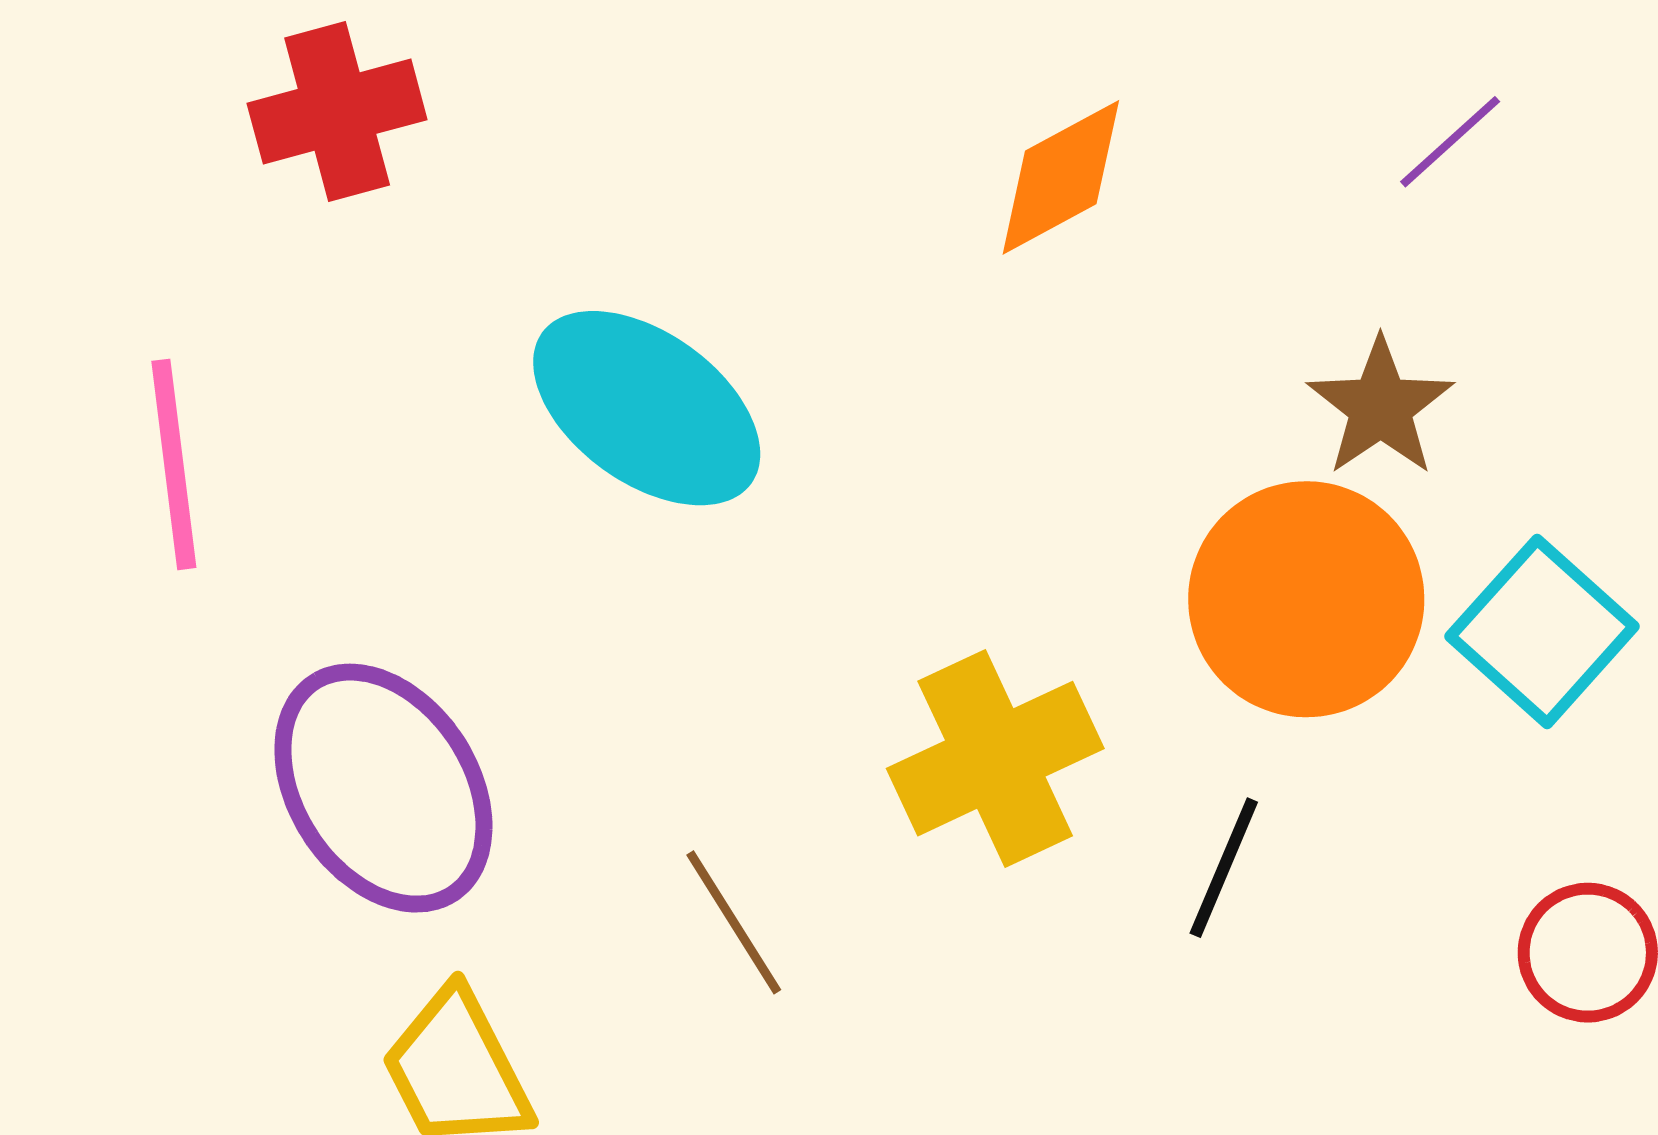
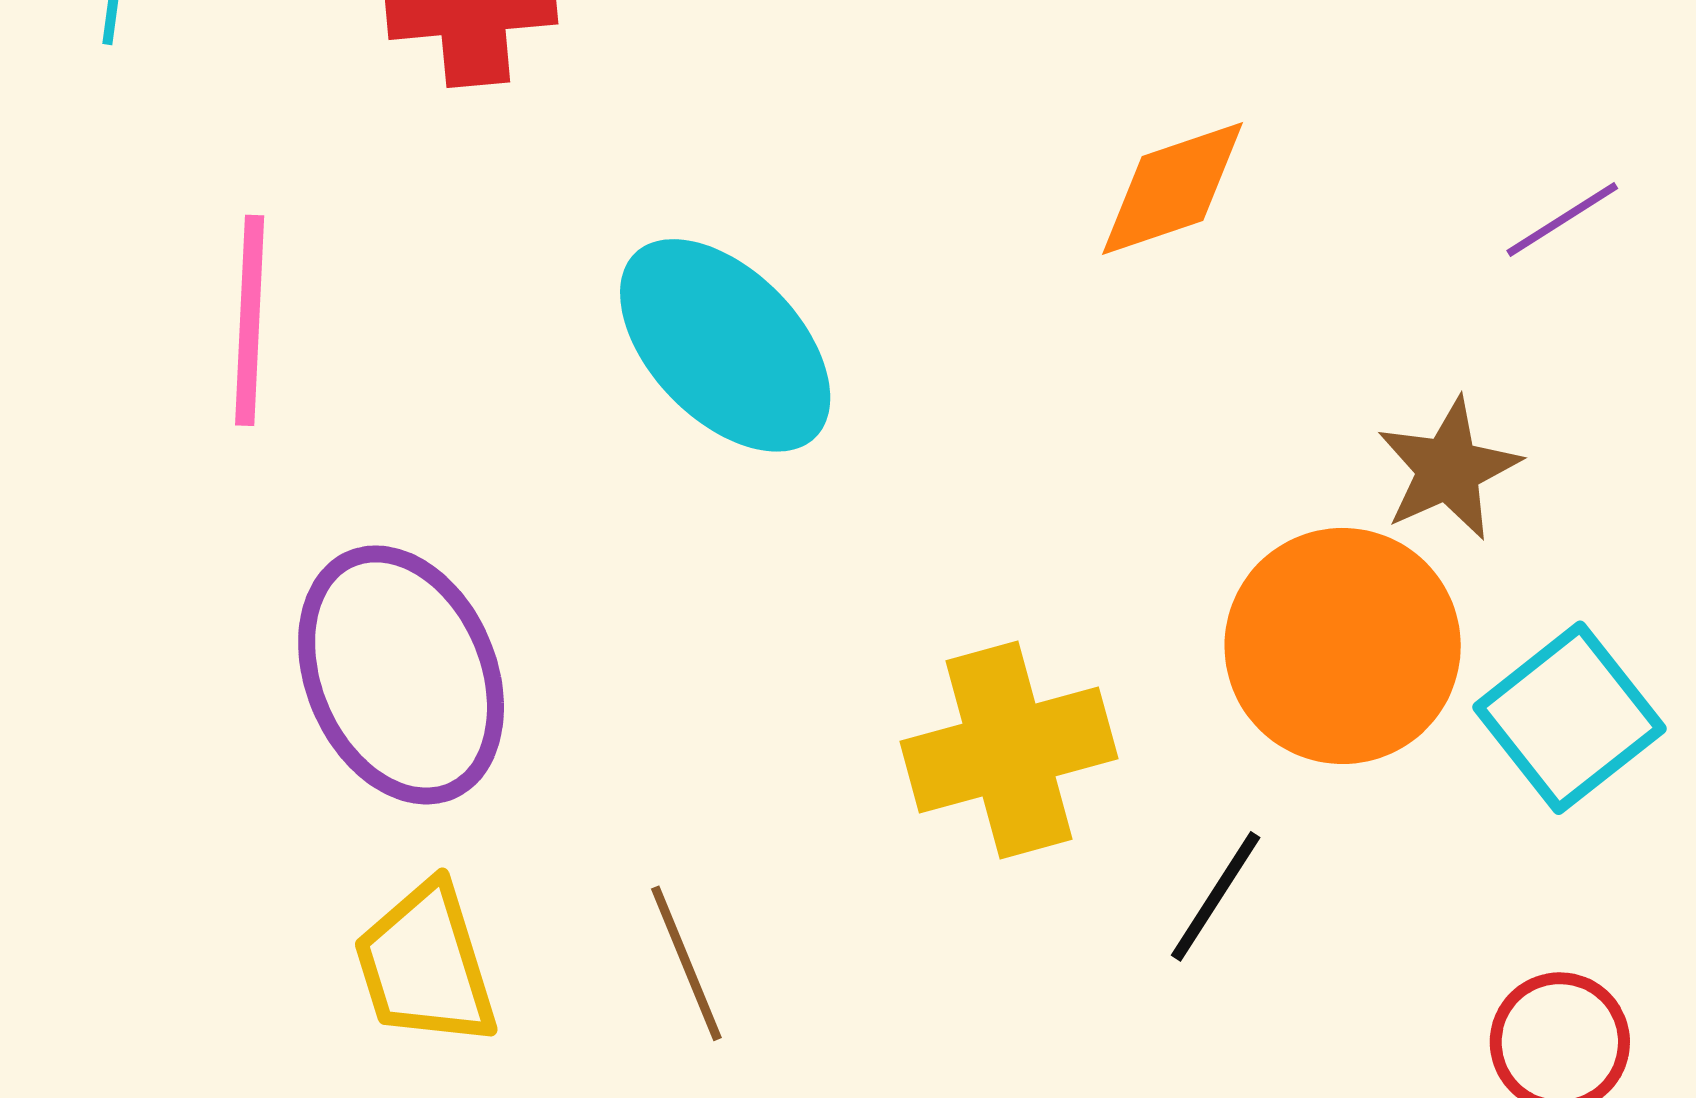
brown line: (734, 922) -> (686, 963), moved

